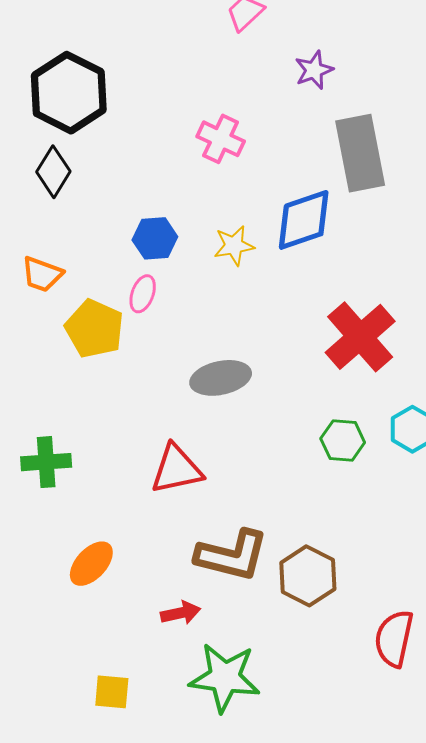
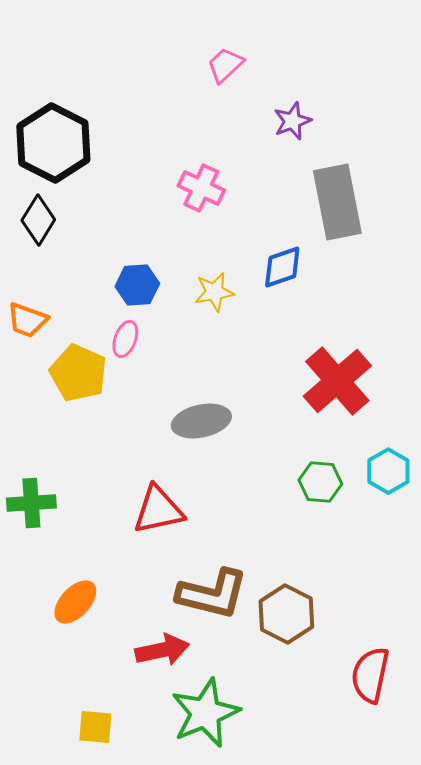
blue diamond: (304, 220) -> (282, 267), size x0.7
red arrow: (181, 613) -> (162, 650), size x1.4
green star: (225, 678) -> (205, 713), turned -30

